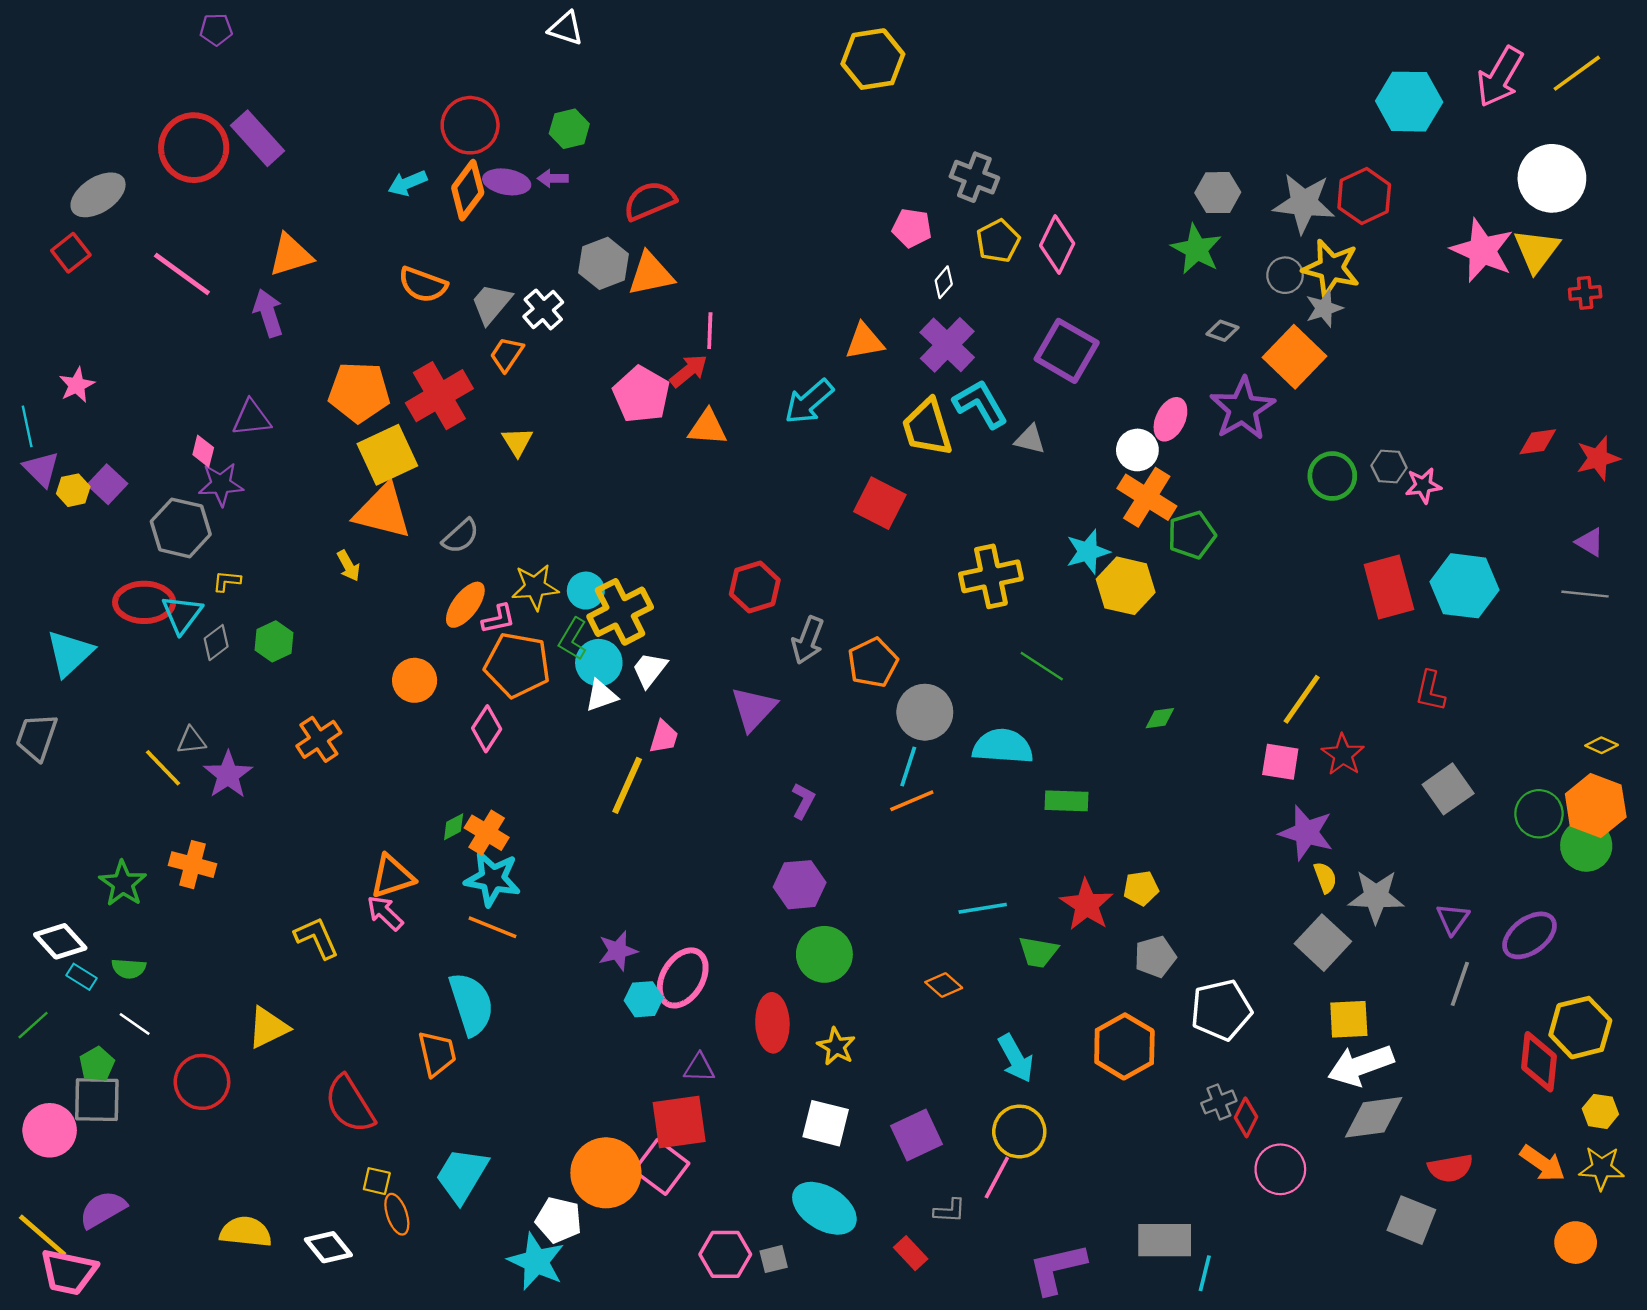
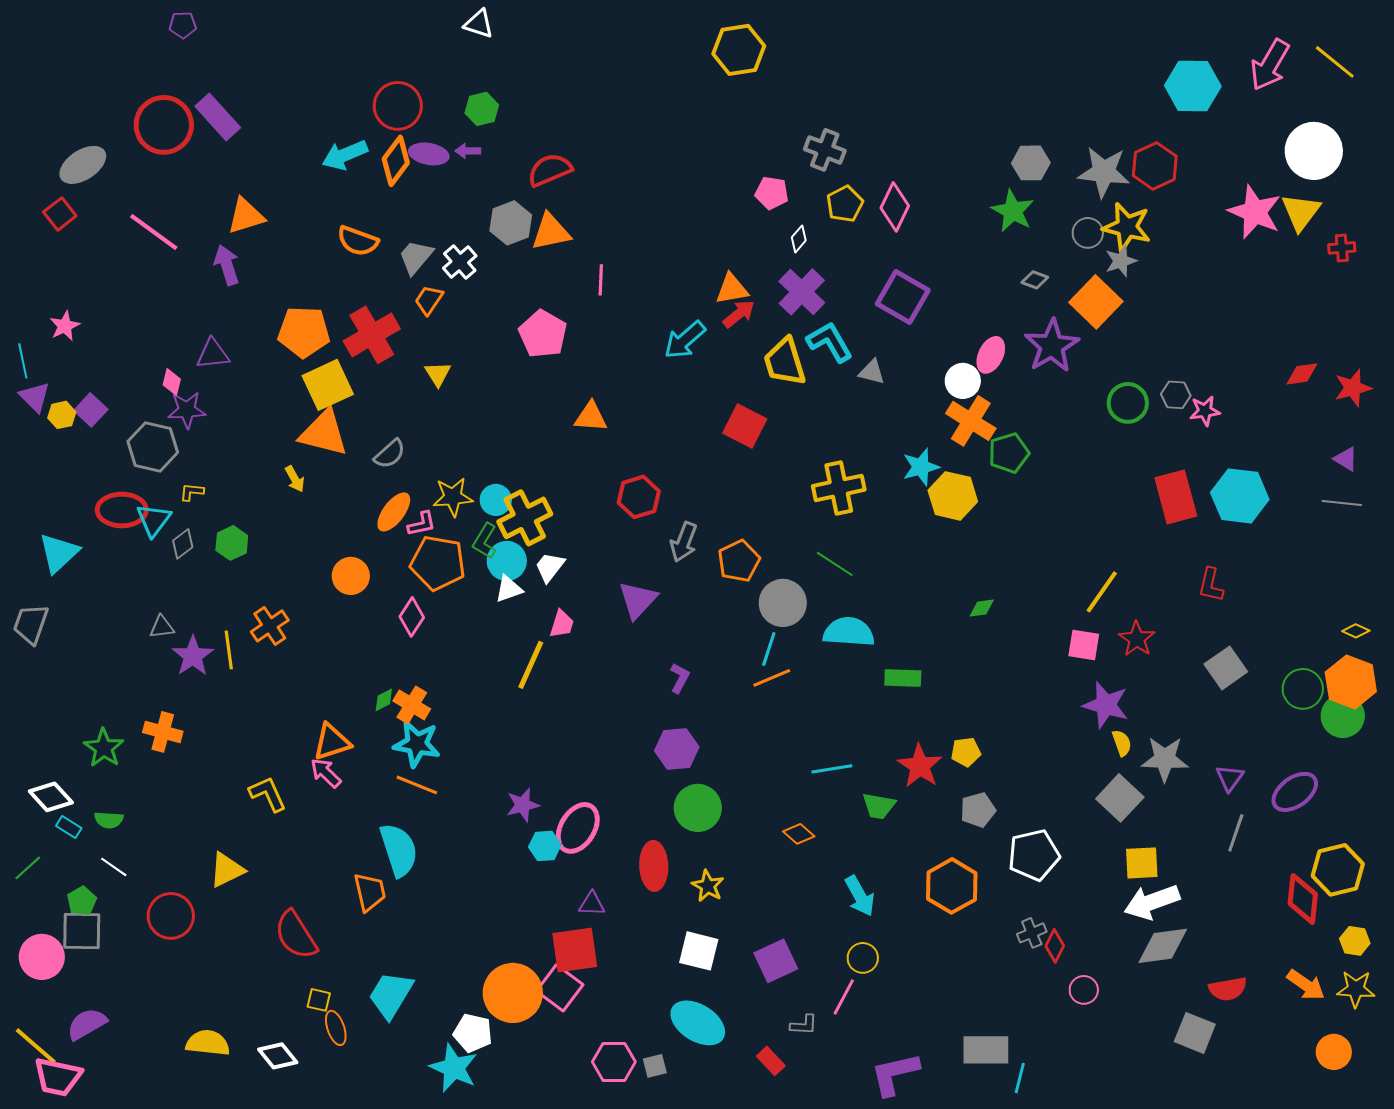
yellow line: (1577, 73) -> (1335, 62), turned 75
cyan arrow: (407, 183) -> (345, 155), size x1.4
red arrow: (689, 371) -> (739, 314), moved
orange triangle: (707, 428) -> (591, 417), moved
green line: (1042, 666) -> (835, 564), moved
yellow line: (163, 768) -> (229, 650), moved, turned 36
yellow circle: (1019, 1131) -> (863, 958), size x0.7
pink circle: (1280, 1169) -> (1084, 990), size x0.7

